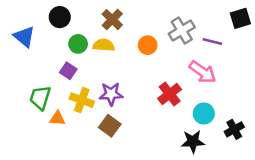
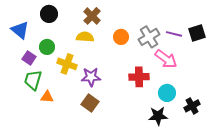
black square: (240, 18) -> (197, 33), moved
gray cross: (182, 31) -> (149, 37), moved
green circle: (78, 44) -> (47, 47), moved
purple square: (68, 71) -> (29, 58), moved
red cross: (170, 94) -> (139, 77), turned 36
yellow cross: (82, 100) -> (67, 64), moved

